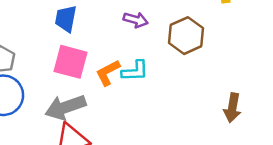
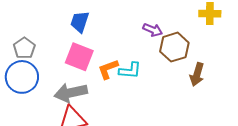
purple arrow: (136, 20) -> (153, 30), moved
brown arrow: (232, 108) -> (197, 74), moved

